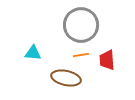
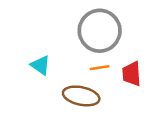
cyan triangle: (33, 53) -> (41, 65), turned 30

